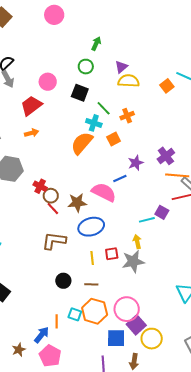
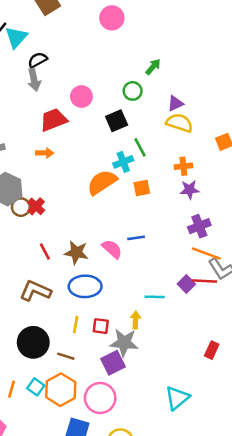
black square: (80, 93) -> (117, 121), turned 30
orange cross: (127, 116) -> (183, 166), moved
cyan cross: (94, 123) -> (123, 162), turned 35
purple star: (136, 163) -> (190, 190), moved
red cross: (40, 186) -> (36, 206), moved
pink semicircle: (104, 192) -> (112, 249), size x0.7
brown circle: (51, 196) -> (21, 207), moved
purple square: (162, 212) -> (186, 284), moved
black circle: (63, 281) -> (33, 342), size x1.6
purple square: (136, 325) -> (113, 363), moved

